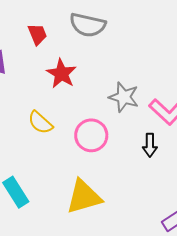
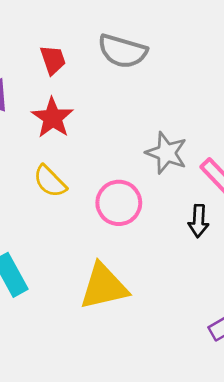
red star: (61, 74) -> (53, 118), moved

